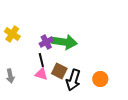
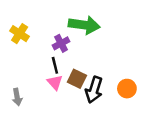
green arrow: (64, 42) -> (84, 25), moved
pink triangle: (41, 74) -> (55, 82), turned 32
gray arrow: (10, 76) -> (17, 97), moved

